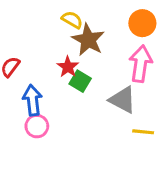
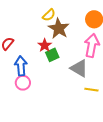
yellow semicircle: (72, 20) -> (49, 15), turned 104
green square: (80, 81) -> (52, 55), turned 32

